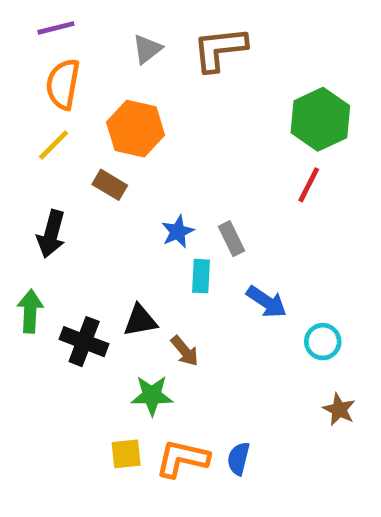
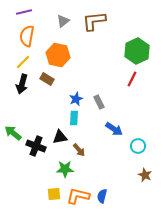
black arrow: (51, 234) -> (22, 84), moved
cyan rectangle: (201, 276) -> (74, 118), moved
green arrow: (30, 311) -> (13, 133), turned -54

